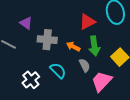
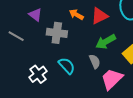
green arrow: (94, 46) -> (106, 42), turned 66
orange arrow: (73, 47) -> (76, 15), moved

